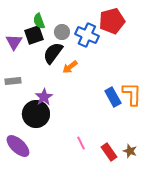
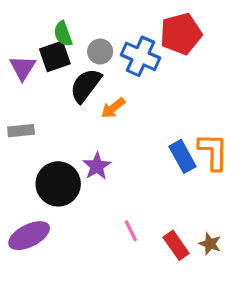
purple star: (44, 97) -> (97, 166), moved
purple ellipse: (18, 146) -> (29, 236), turned -70

